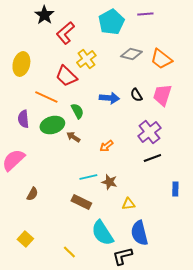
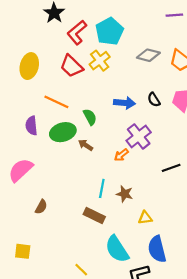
purple line: (145, 14) -> (174, 15), moved
cyan pentagon: (111, 22) -> (109, 31), moved
red trapezoid: (66, 76) -> (71, 66), moved
purple cross: (149, 132) -> (139, 136), moved
cyan line: (88, 177) -> (102, 188), turned -66
yellow square: (25, 239) -> (23, 251), moved, turned -35

